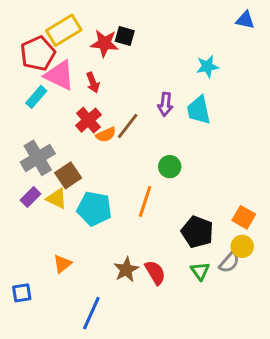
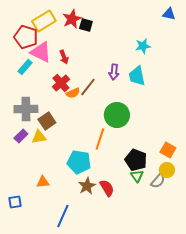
red star: (104, 43) -> (72, 19), moved, turned -30
red pentagon: (38, 53) -> (26, 37), turned -30
gray cross: (38, 158) -> (26, 109), turned 30
green circle: (170, 167) -> (117, 115), size x1.6
yellow triangle: (57, 199) -> (39, 137), turned -35
cyan pentagon: (94, 209) -> (79, 162), moved
orange triangle: (62, 264) -> (43, 182), turned 32
green triangle: (200, 271) -> (137, 176), moved

